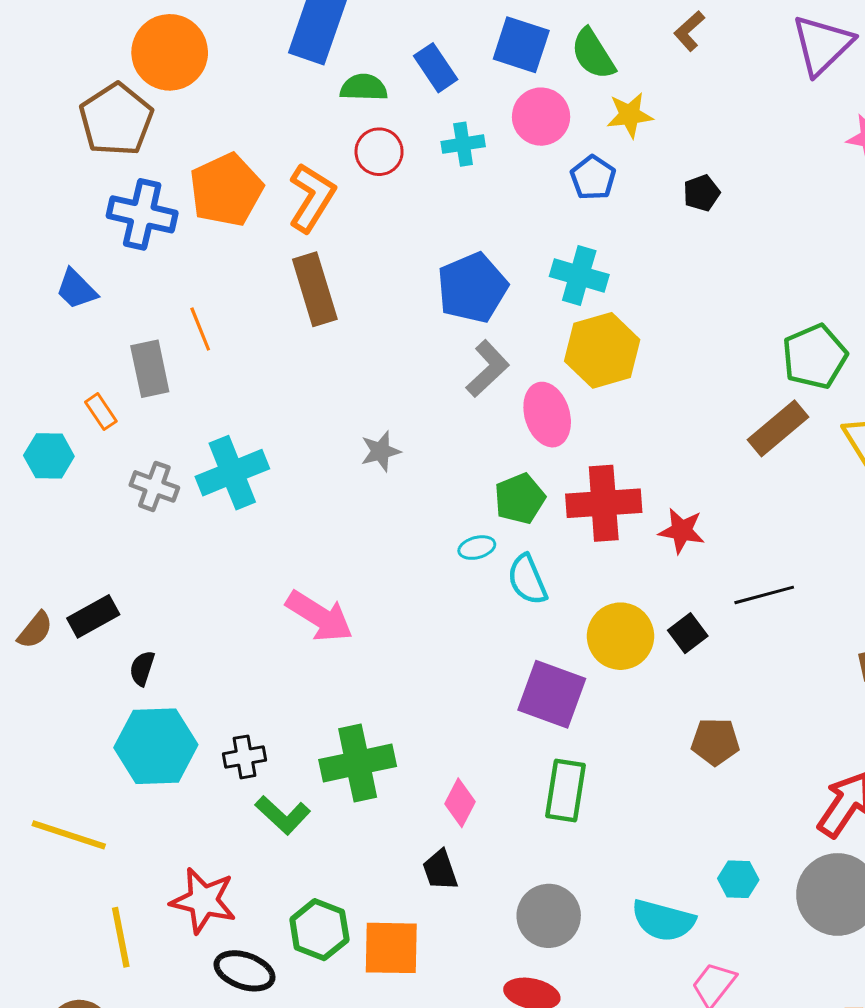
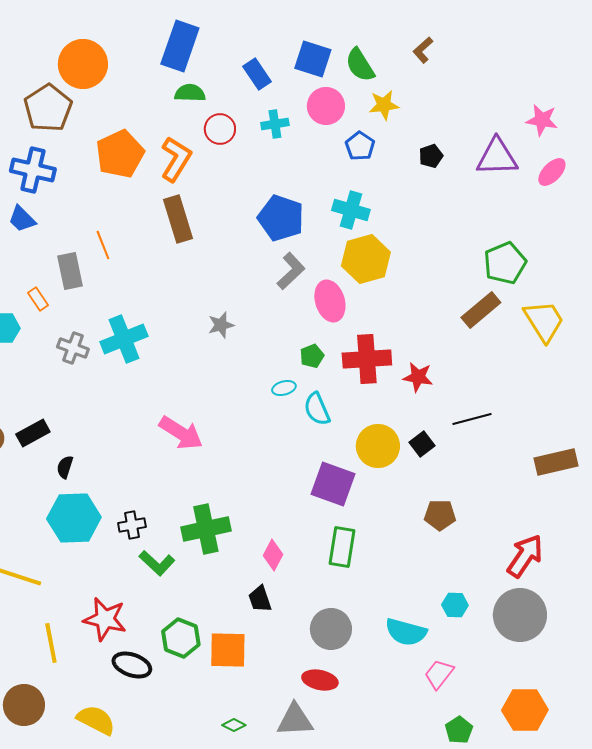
purple triangle: (822, 45) -> (497, 157), moved, turned 42
green semicircle: (364, 88) -> (190, 93), moved
blue cross: (142, 214) -> (33, 170), moved
blue pentagon: (472, 288) -> (281, 218), turned -30
green pentagon: (520, 499) -> (312, 356), size x0.7

